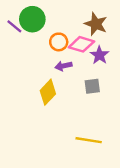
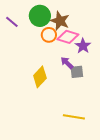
green circle: (32, 19) -> (40, 16), moved
brown star: (96, 24) -> (60, 21), moved
purple arrow: (63, 66) -> (67, 63), moved, turned 56

